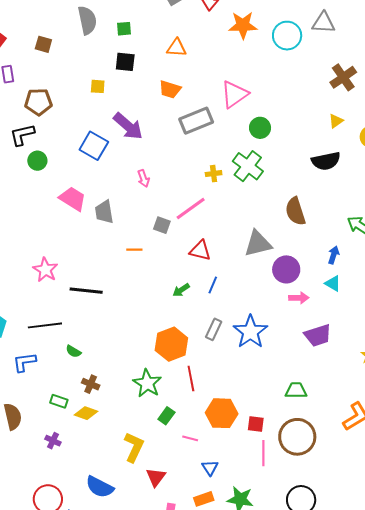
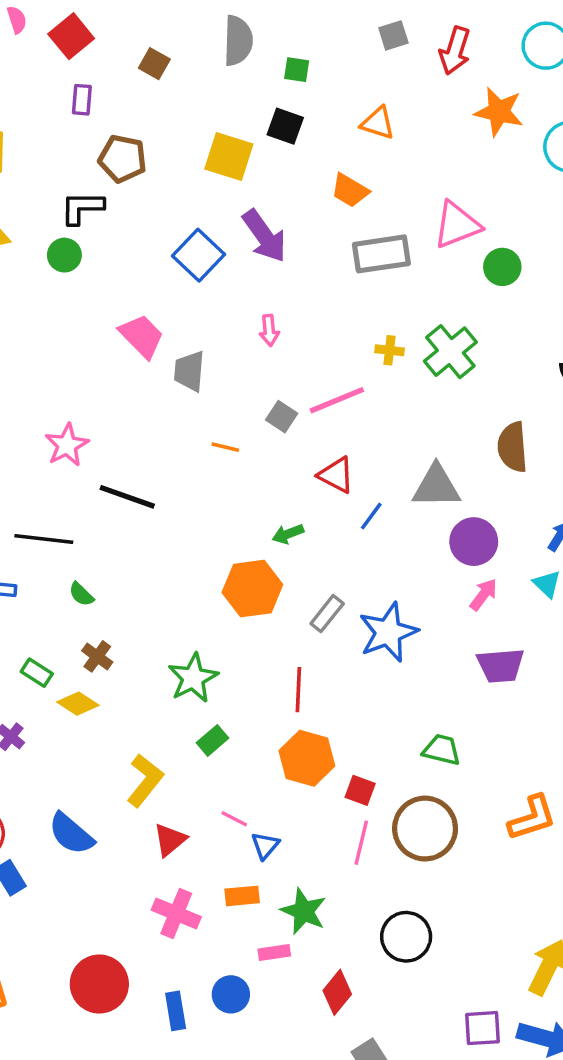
yellow square: (98, 86) -> (229, 157), size x1.8
green circle: (260, 128) -> (502, 267), moved
green circle: (37, 161) -> (64, 255), moved
blue line: (213, 285) -> (371, 516), moved
pink arrow: (299, 298) -> (483, 595), turned -66
orange hexagon: (171, 344) -> (252, 589), moved
red line: (191, 379) -> (298, 690), moved
pink line: (190, 438) -> (234, 819), moved

